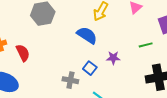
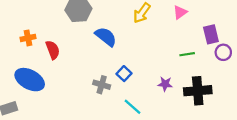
blue semicircle: (87, 35) -> (106, 37), moved
purple star: (113, 58) -> (165, 84), moved

